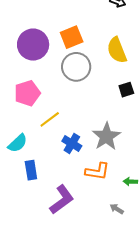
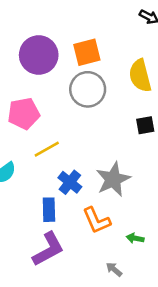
blue rectangle: (31, 170) -> (49, 210), moved
orange L-shape: (97, 171) -> (97, 220), turned 50

